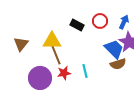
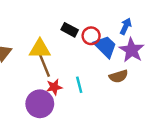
red circle: (100, 21) -> (91, 36), moved
blue trapezoid: (114, 49) -> (105, 47), moved
purple circle: (40, 78) -> (40, 104), moved

